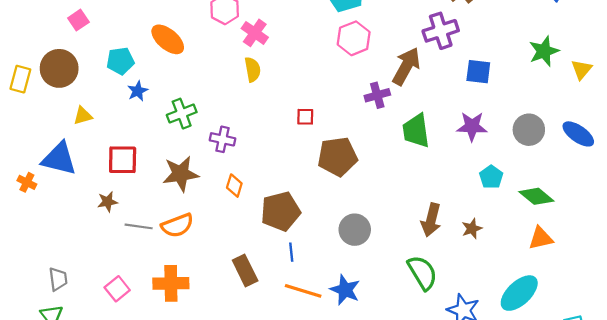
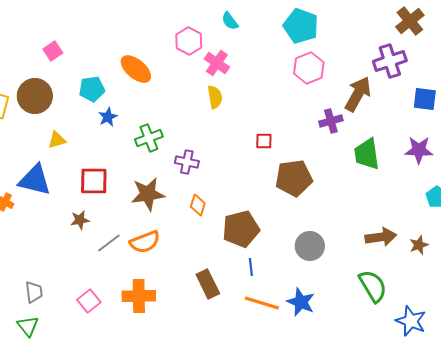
brown arrow: (431, 220) -> (381, 237), turned -112
gray line: (139, 226) -> (109, 243), turned -45

